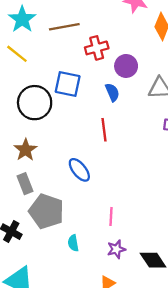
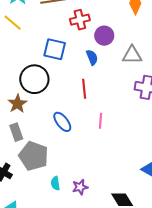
black circle: (35, 103) -> (34, 79), moved
pink line: (111, 216) -> (100, 121), moved
purple star: (116, 249) -> (80, 187), moved

